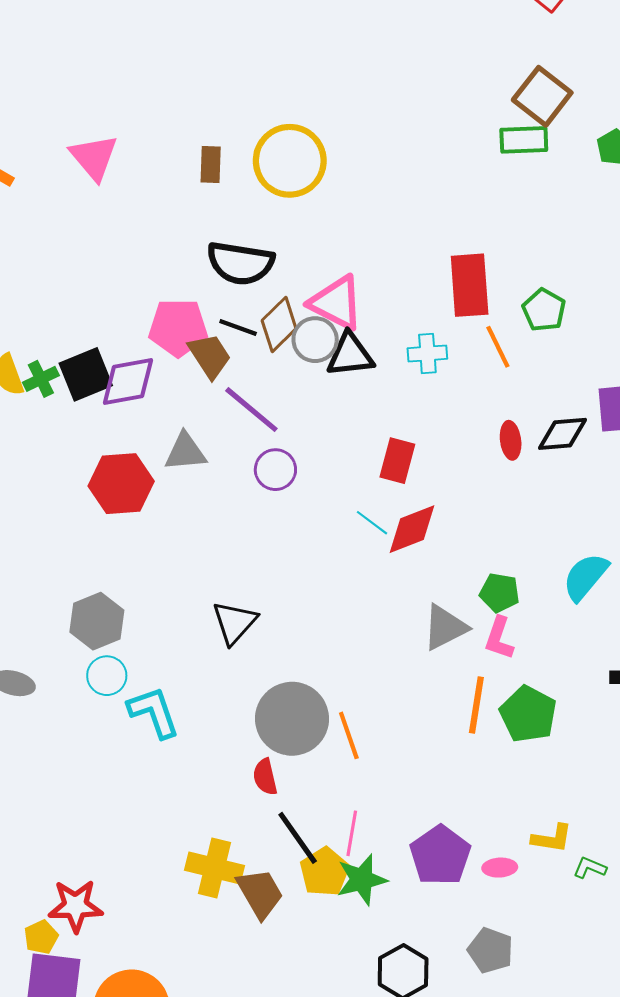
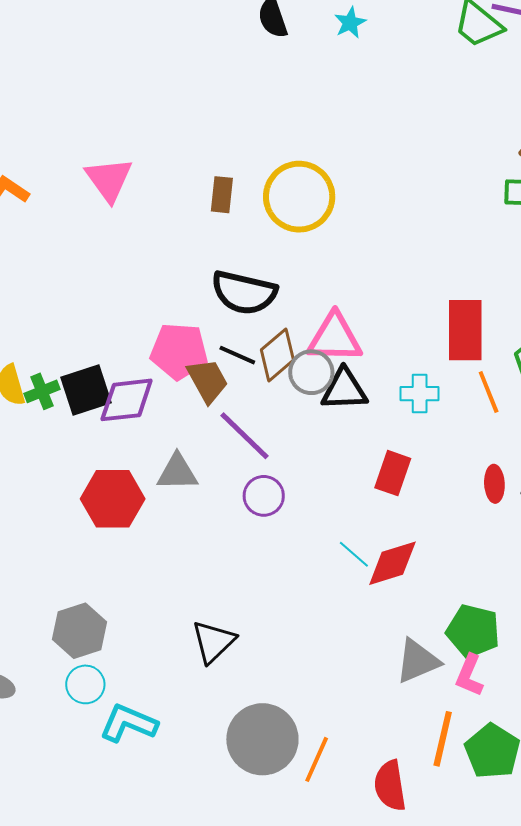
pink triangle: (336, 303) -> (335, 338), turned -30
red rectangle: (397, 461) -> (393, 473), moved
green pentagon: (500, 593) -> (473, 631), size x1.4
cyan L-shape: (154, 712) -> (128, 723), turned -52
orange line: (349, 735) -> (317, 759), turned 39
red semicircle: (265, 777) -> (390, 786), moved, size x1.4

